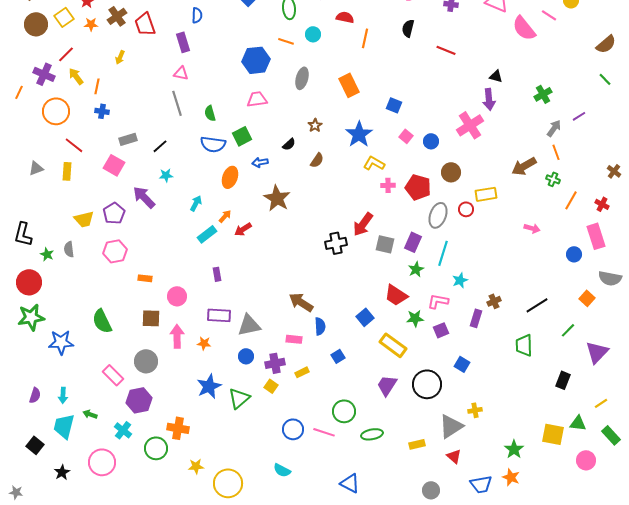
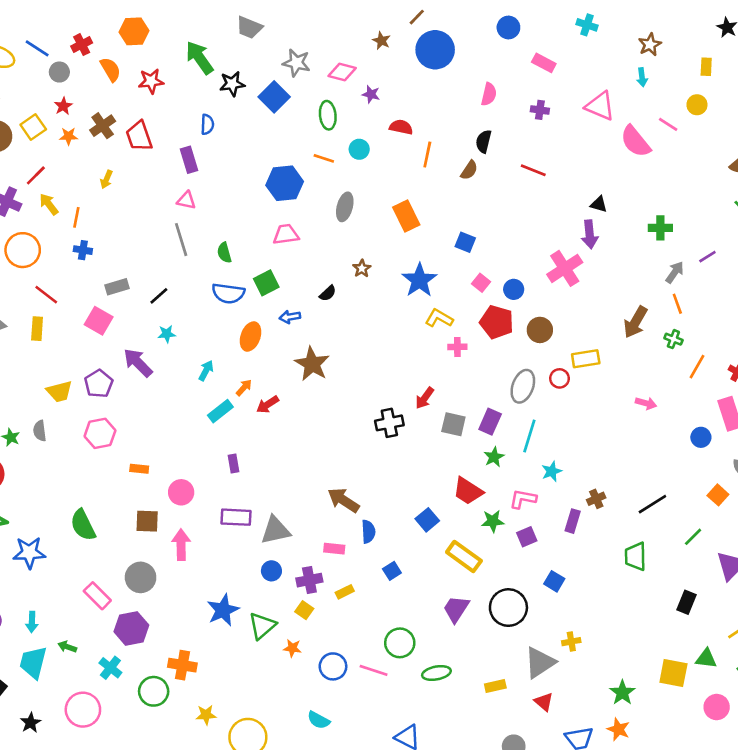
green cross: (543, 94) -> (660, 228), turned 30
brown semicircle: (317, 160) -> (469, 170), moved
brown arrow: (524, 166) -> (635, 322), turned -30
red pentagon: (418, 187) -> (497, 322), moved
red arrow: (363, 224) -> (425, 398), size x0.7
orange star: (204, 343) -> (292, 648), moved

